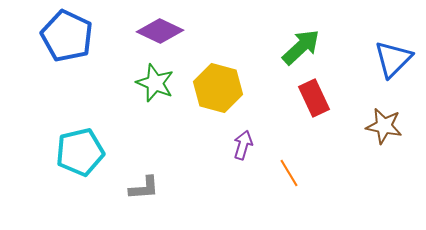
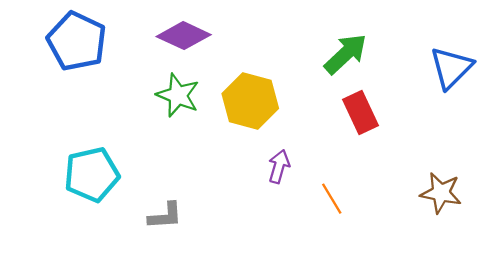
brown star: (384, 126) -> (441, 193), moved

